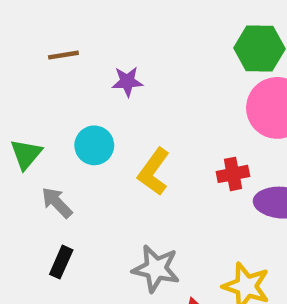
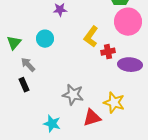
yellow L-shape: (154, 172) -> (91, 37), moved
black rectangle: (61, 262) -> (24, 85), moved, turned -48

